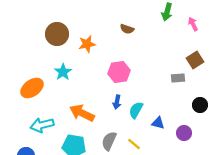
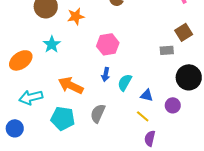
black circle: (200, 105) -> (189, 77), size x1.6
yellow line: (134, 144) -> (143, 116), moved

